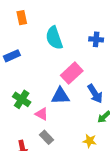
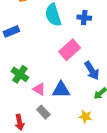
blue cross: (96, 39) -> (84, 18), moved
blue triangle: (60, 96) -> (61, 90), moved

